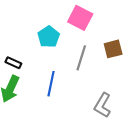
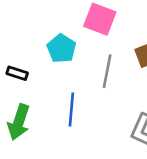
black rectangle: (13, 63) -> (17, 73), moved

